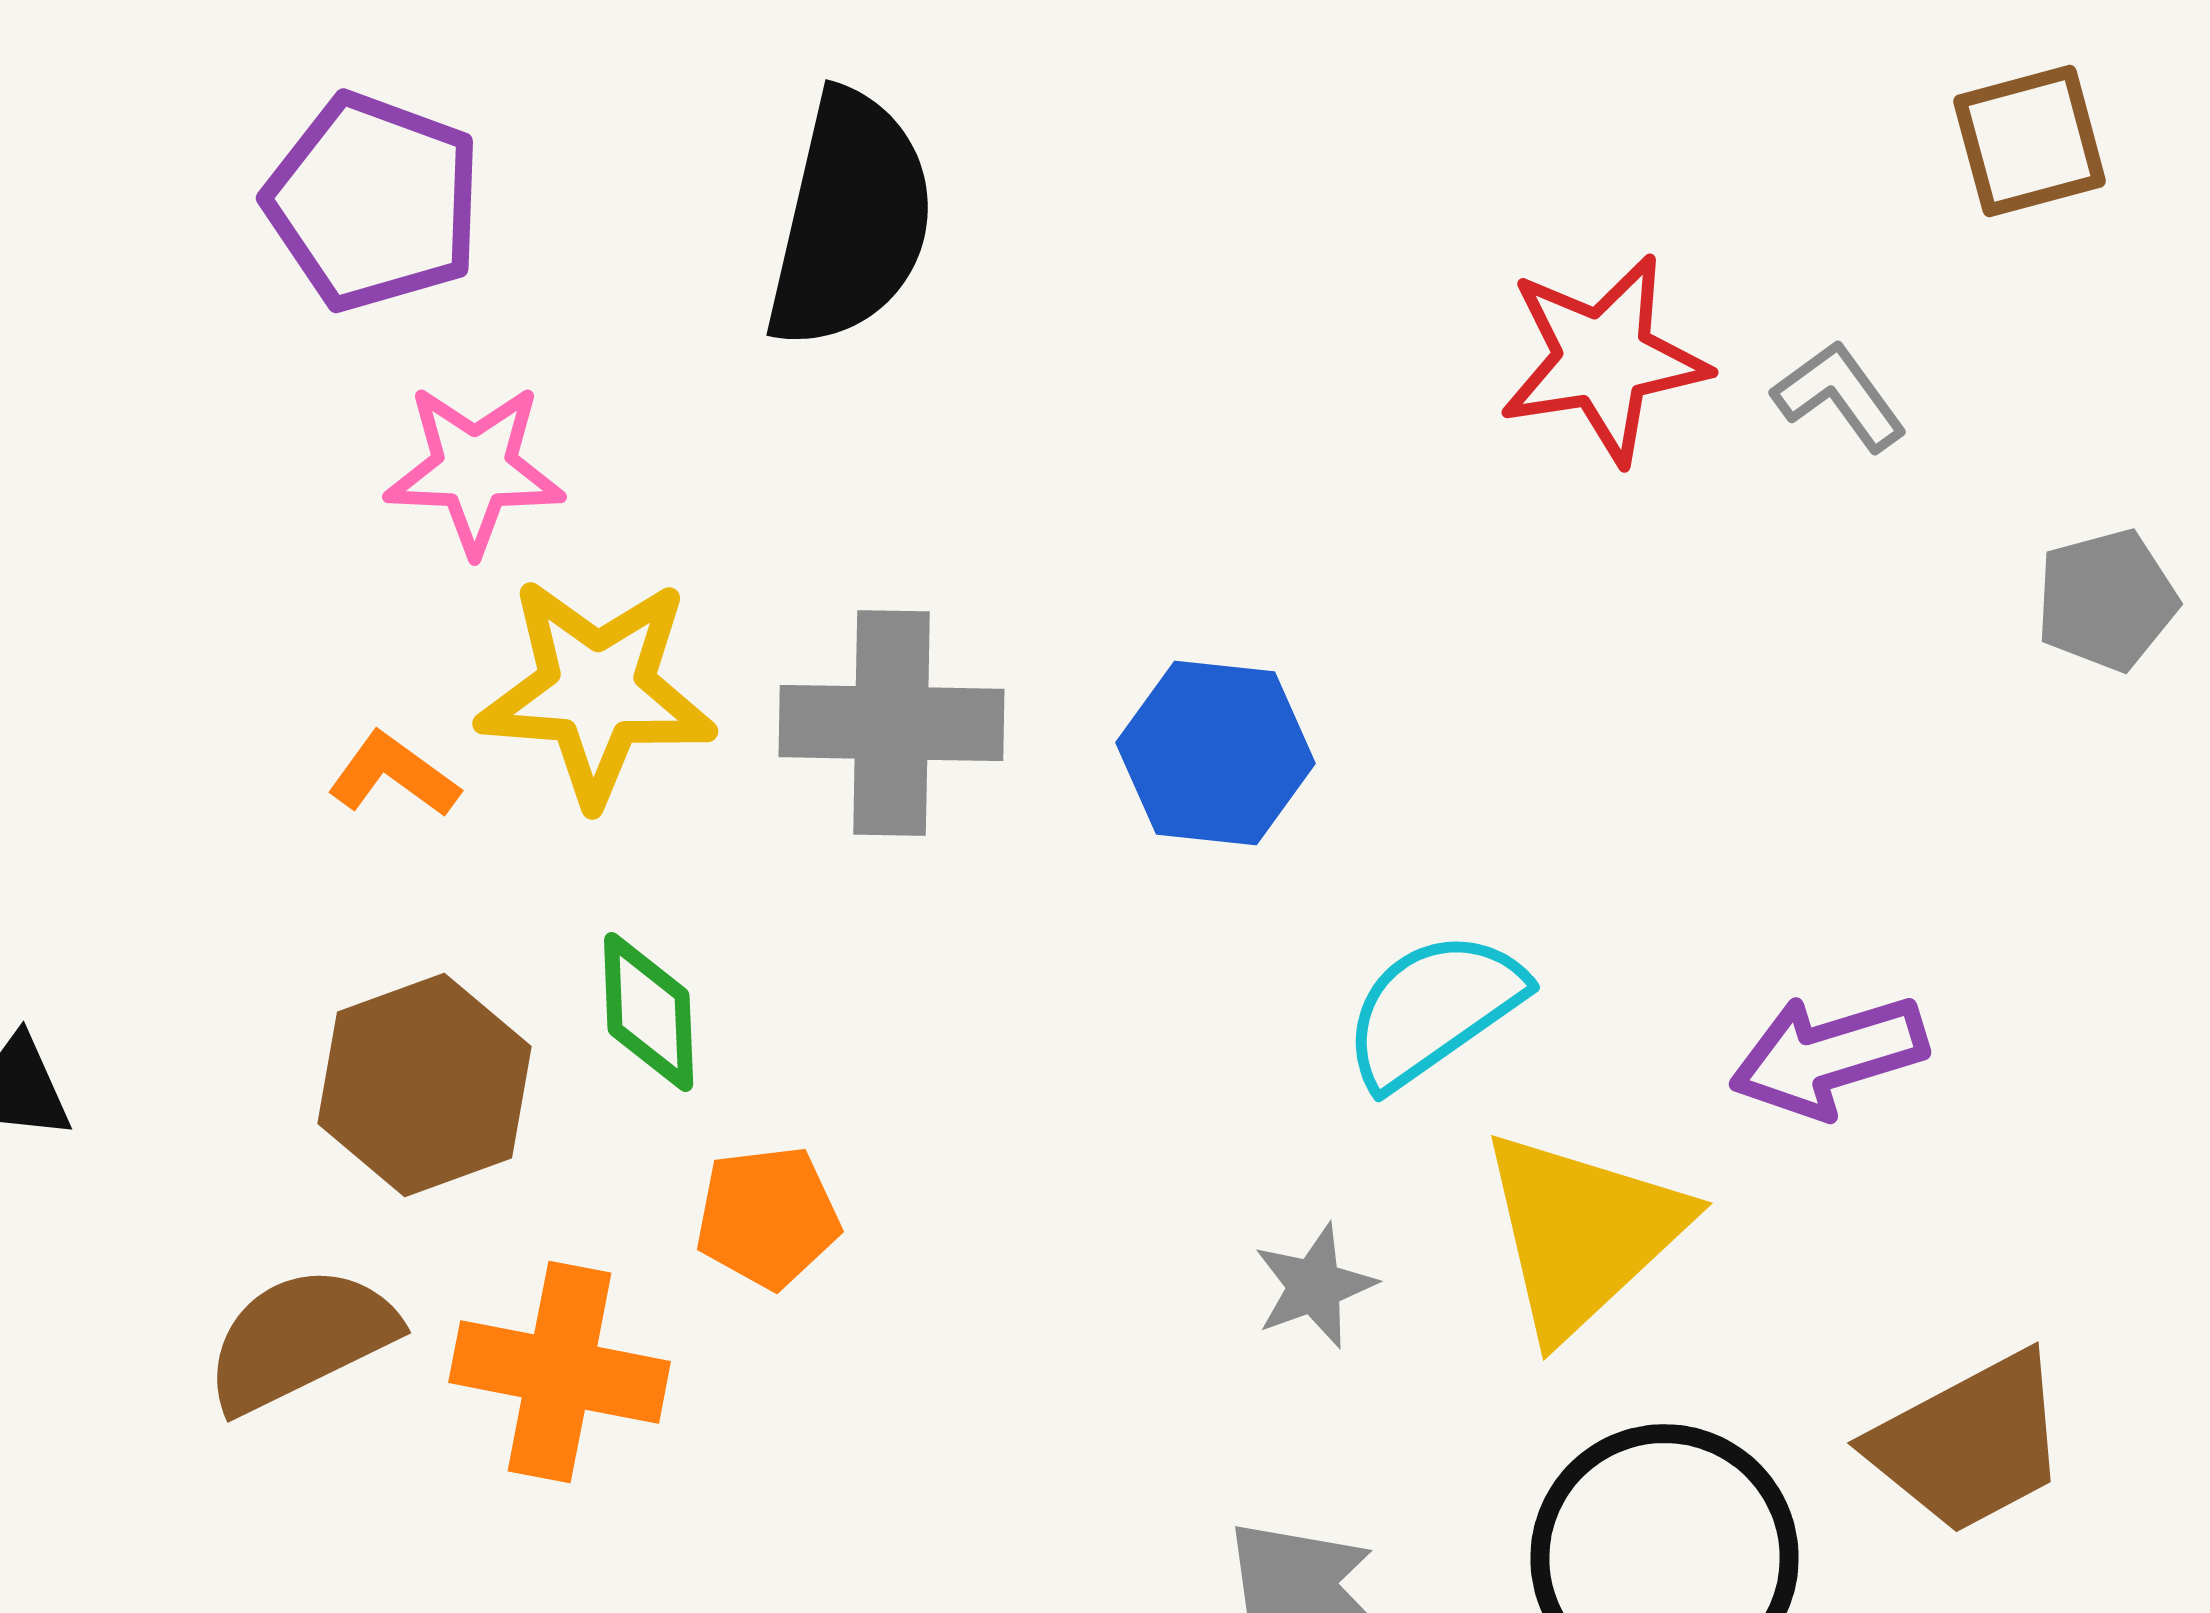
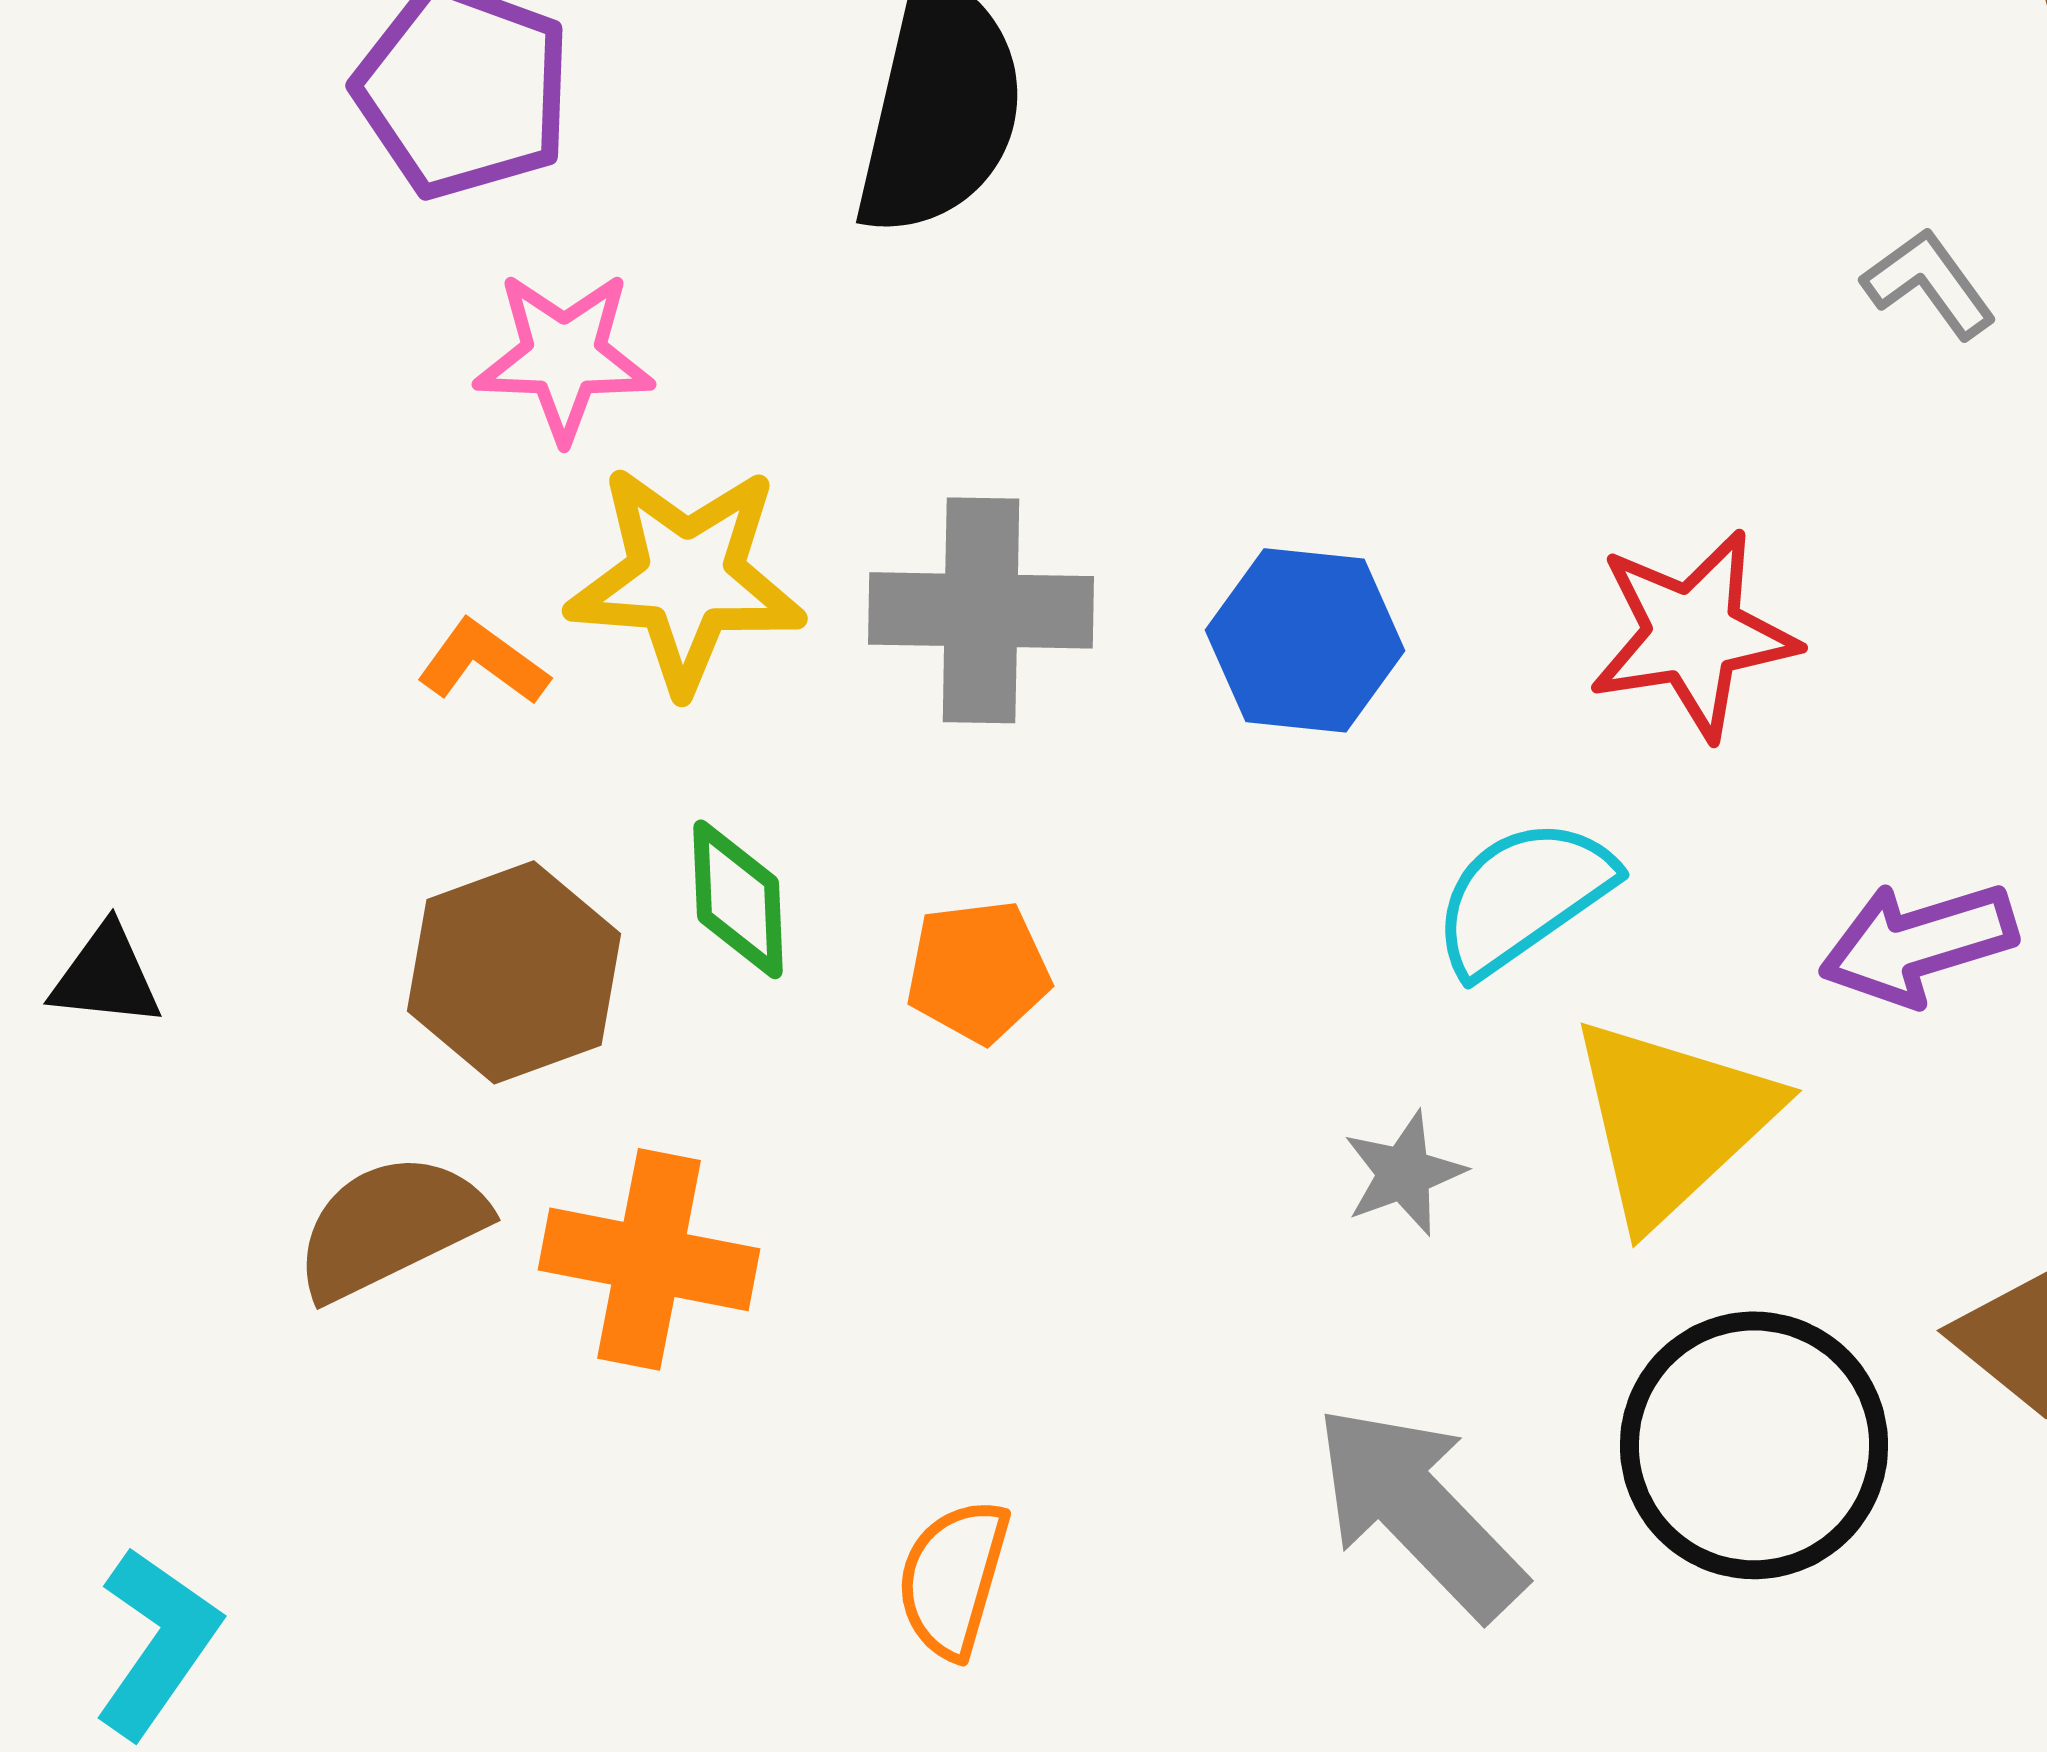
red star: (1604, 359) -> (1693, 634), moved
orange pentagon: (768, 1217) -> (978, 971), moved

